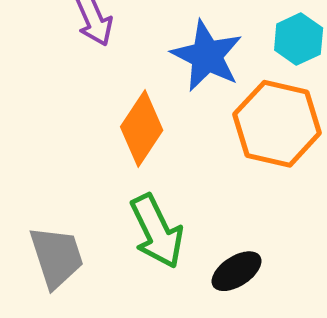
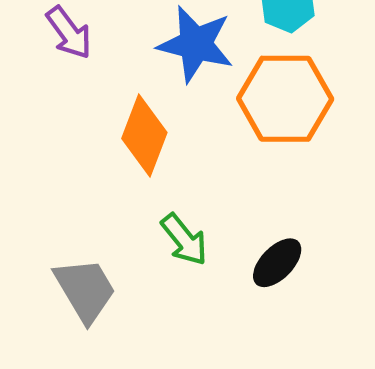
green arrow: (157, 231) -> (184, 240), size x0.7

